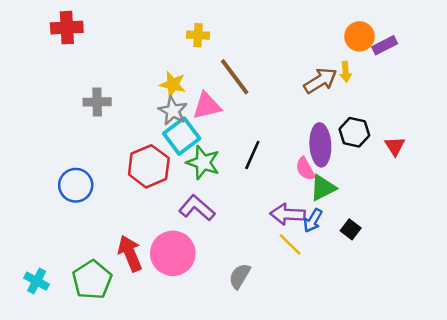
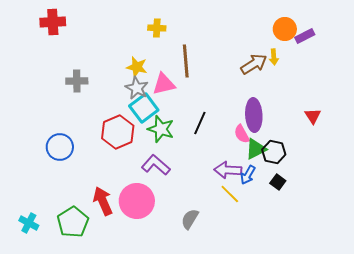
brown line: (235, 77) -> (186, 61), turned 32
black hexagon: (354, 132) -> (274, 152), moved

